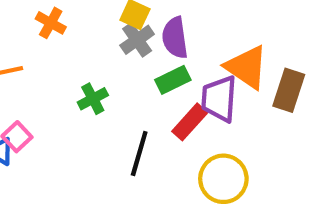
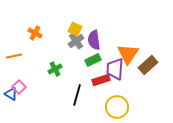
orange triangle: (247, 67) -> (128, 54), turned 30
brown rectangle: (289, 90) -> (148, 65), turned 30
red rectangle: (190, 122) -> (101, 80), turned 30

